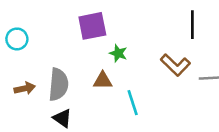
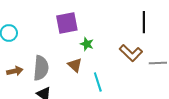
brown triangle: (103, 81) -> (75, 65), turned 42

